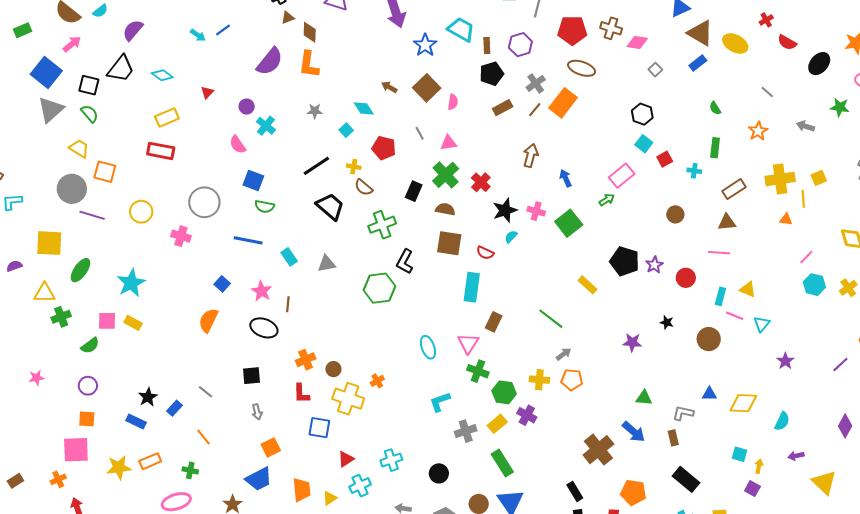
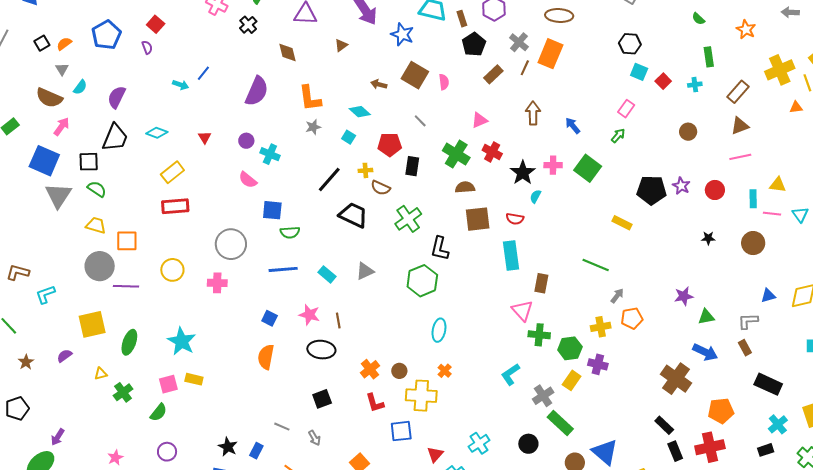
brown triangle: (288, 18) -> (341, 45), moved
orange L-shape: (309, 65) -> (310, 98), moved
pink triangle: (449, 143) -> (479, 120), moved
pink rectangle: (622, 176) -> (626, 109), size x0.7
black rectangle: (414, 191) -> (412, 166), moved
yellow triangle: (45, 293) -> (101, 374), size x0.6
purple star: (632, 342) -> (684, 296), moved
cyan ellipse: (428, 347) -> (439, 330), moved, turned 45
gray arrow: (257, 412) -> (314, 438), moved
green rectangle: (502, 463) -> (560, 423), moved

